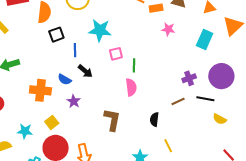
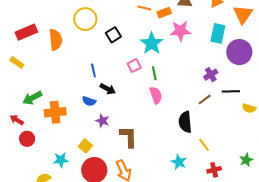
pink star: (168, 29) -> (180, 31), size x1.5
cyan star: (100, 30) -> (152, 43), moved, turned -30
black square: (56, 35) -> (113, 35), moved
purple circle: (221, 76) -> (239, 52), moved
orange cross: (40, 90) -> (55, 112), moved
black semicircle: (154, 119) -> (185, 122), size x1.5
brown L-shape: (112, 120) -> (129, 137), moved

